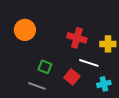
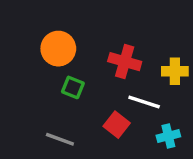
orange circle: (25, 30) -> (58, 49), moved
green square: (45, 67) -> (73, 87), moved

